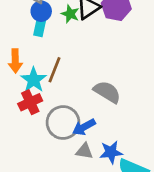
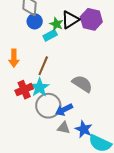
cyan rectangle: (40, 27) -> (50, 35), moved, turned 48
cyan star: (34, 80) -> (39, 87), moved
blue star: (111, 152) -> (84, 129), turned 30

